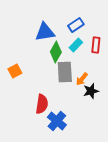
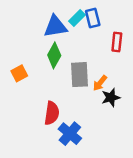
blue rectangle: (76, 25) -> (93, 18), turned -70
cyan rectangle: (76, 45) -> (77, 18), moved
green diamond: (56, 52) -> (54, 55), moved

